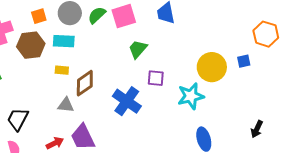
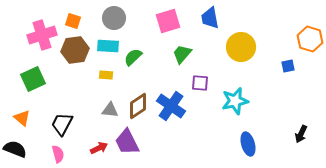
green semicircle: (97, 15) -> (133, 57), moved
orange square: (39, 16) -> (73, 21), moved, turned 35
yellow circle: (212, 67) -> (241, 47), moved
brown diamond: (85, 83) -> (138, 106), moved

